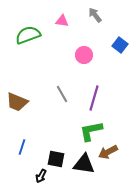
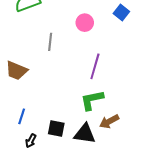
gray line: (62, 94) -> (50, 42), moved, turned 36
black arrow: (41, 176) -> (31, 141), moved

